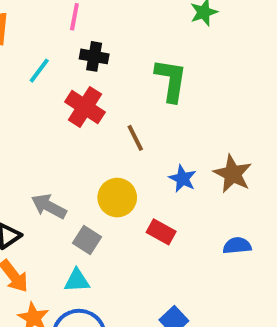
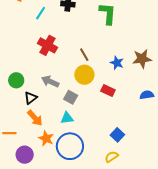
red cross: (85, 107) -> (47, 45), moved
brown line: (135, 138) -> (84, 55), moved
brown star: (233, 174) -> (142, 59), turned -30

